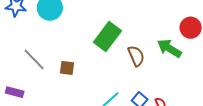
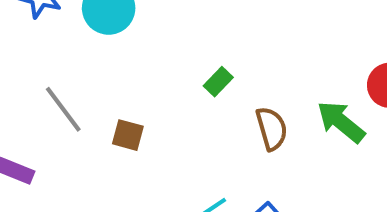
green rectangle: (107, 36) -> (218, 82), size x0.5

